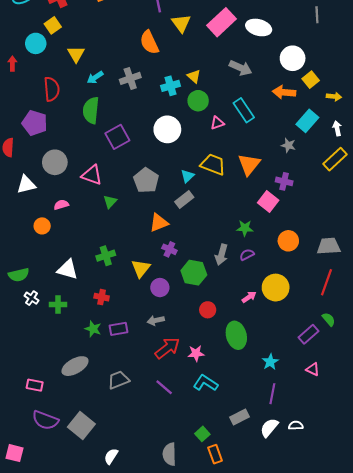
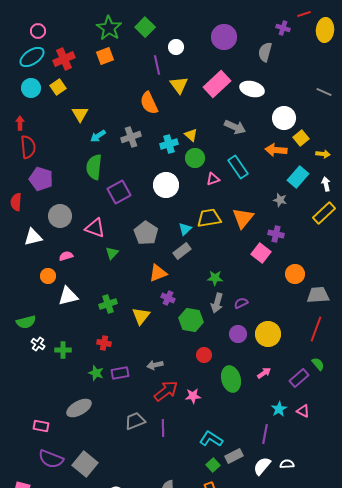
gray line: (317, 15) -> (324, 92), moved, turned -63
cyan circle: (36, 43) -> (31, 88), moved
red semicircle: (52, 89) -> (28, 147), moved
yellow trapezoid: (213, 164) -> (209, 218), turned -30
green star: (245, 228) -> (215, 278), moved
orange circle: (288, 241) -> (295, 274), moved
white triangle: (68, 269) -> (68, 296), moved, turned -30
purple circle: (160, 288) -> (238, 334), moved
pink arrow: (249, 297) -> (264, 373), moved
cyan star: (270, 362) -> (279, 409), moved
gray trapezoid: (119, 380) -> (135, 421), moved
cyan L-shape: (206, 383) -> (211, 439), moved
purple line: (164, 387) -> (163, 428), turned 48
green square: (202, 434) -> (213, 465), moved

